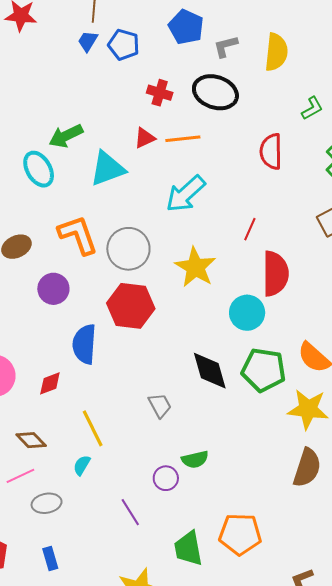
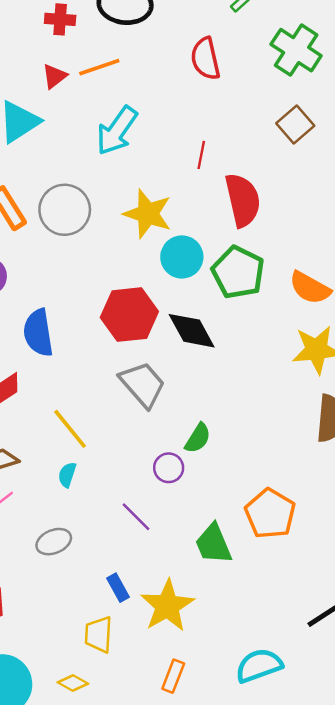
red hexagon: (131, 306) -> (129, 315), moved
cyan circle: (247, 313) -> (182, 257), moved
green pentagon: (264, 370) -> (238, 272), moved, turned 30
gray trapezoid: (160, 405) -> (143, 384), size x1.6
green semicircle: (195, 459) -> (198, 438), turned -32
gray ellipse: (47, 503) -> (54, 542), moved
orange pentagon: (240, 534) -> (270, 514), turned -30
blue rectangle: (50, 558) -> (118, 588), moved

